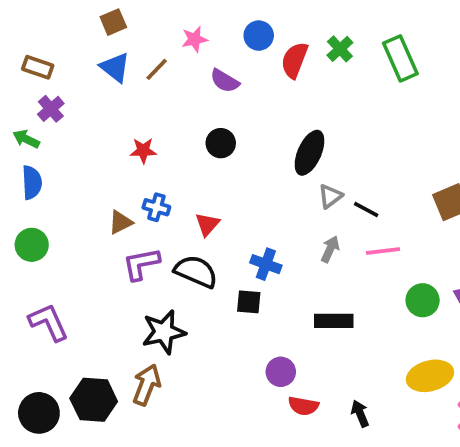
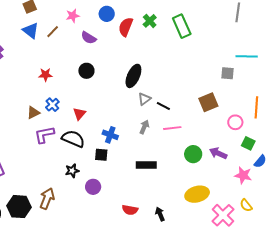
blue cross: (156, 207) -> (52, 105), turned 32
black star: (164, 332) -> (72, 171), moved, size x0.6
purple circle: (281, 372) -> (93, 187), moved

